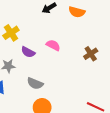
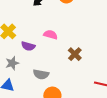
brown cross: (91, 54) -> (75, 54), moved

